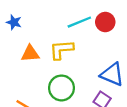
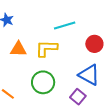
red circle: (105, 22) -> (94, 44), moved

